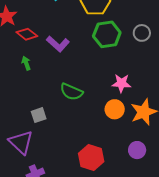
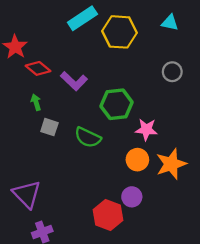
green hexagon: (107, 34) -> (117, 104), moved
gray square: (39, 115) -> (49, 127), moved, turned 35
purple circle: (137, 150) -> (132, 197), moved

